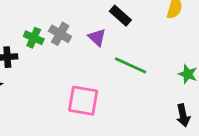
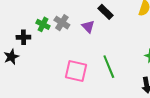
green line: (131, 65) -> (109, 67), moved, turned 40

